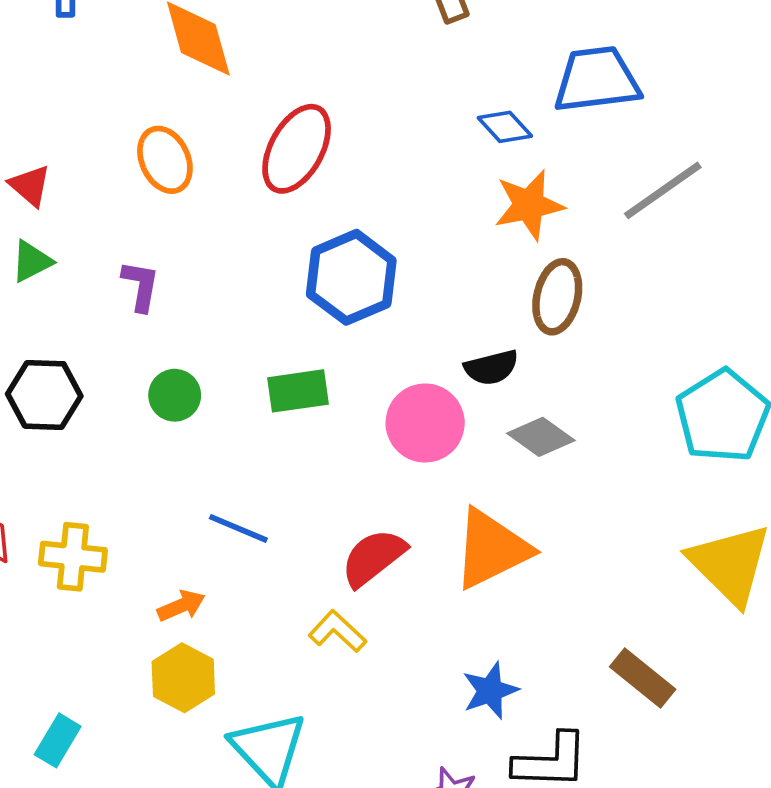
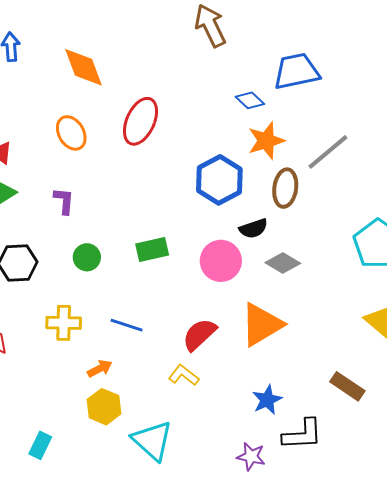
gray line: (663, 190) -> (328, 152), moved
blue hexagon: (351, 277) -> (219, 180), moved
yellow cross: (73, 557) -> (64, 323), moved

